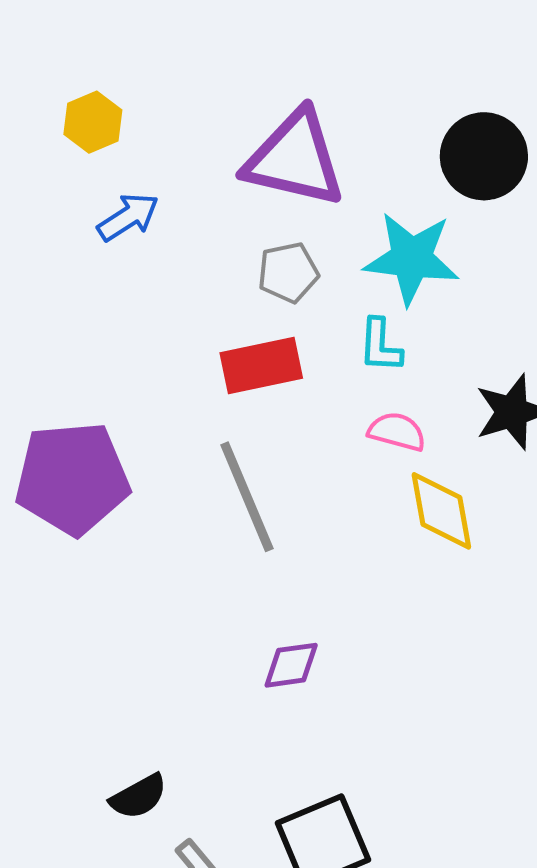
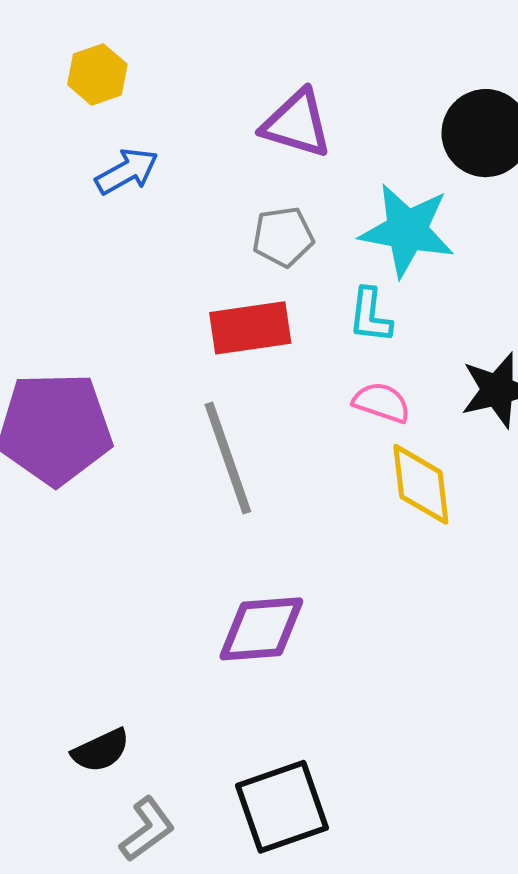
purple triangle: (295, 159) -> (297, 124), size x0.7
purple diamond: (291, 665) -> (261, 629), size x1.5

